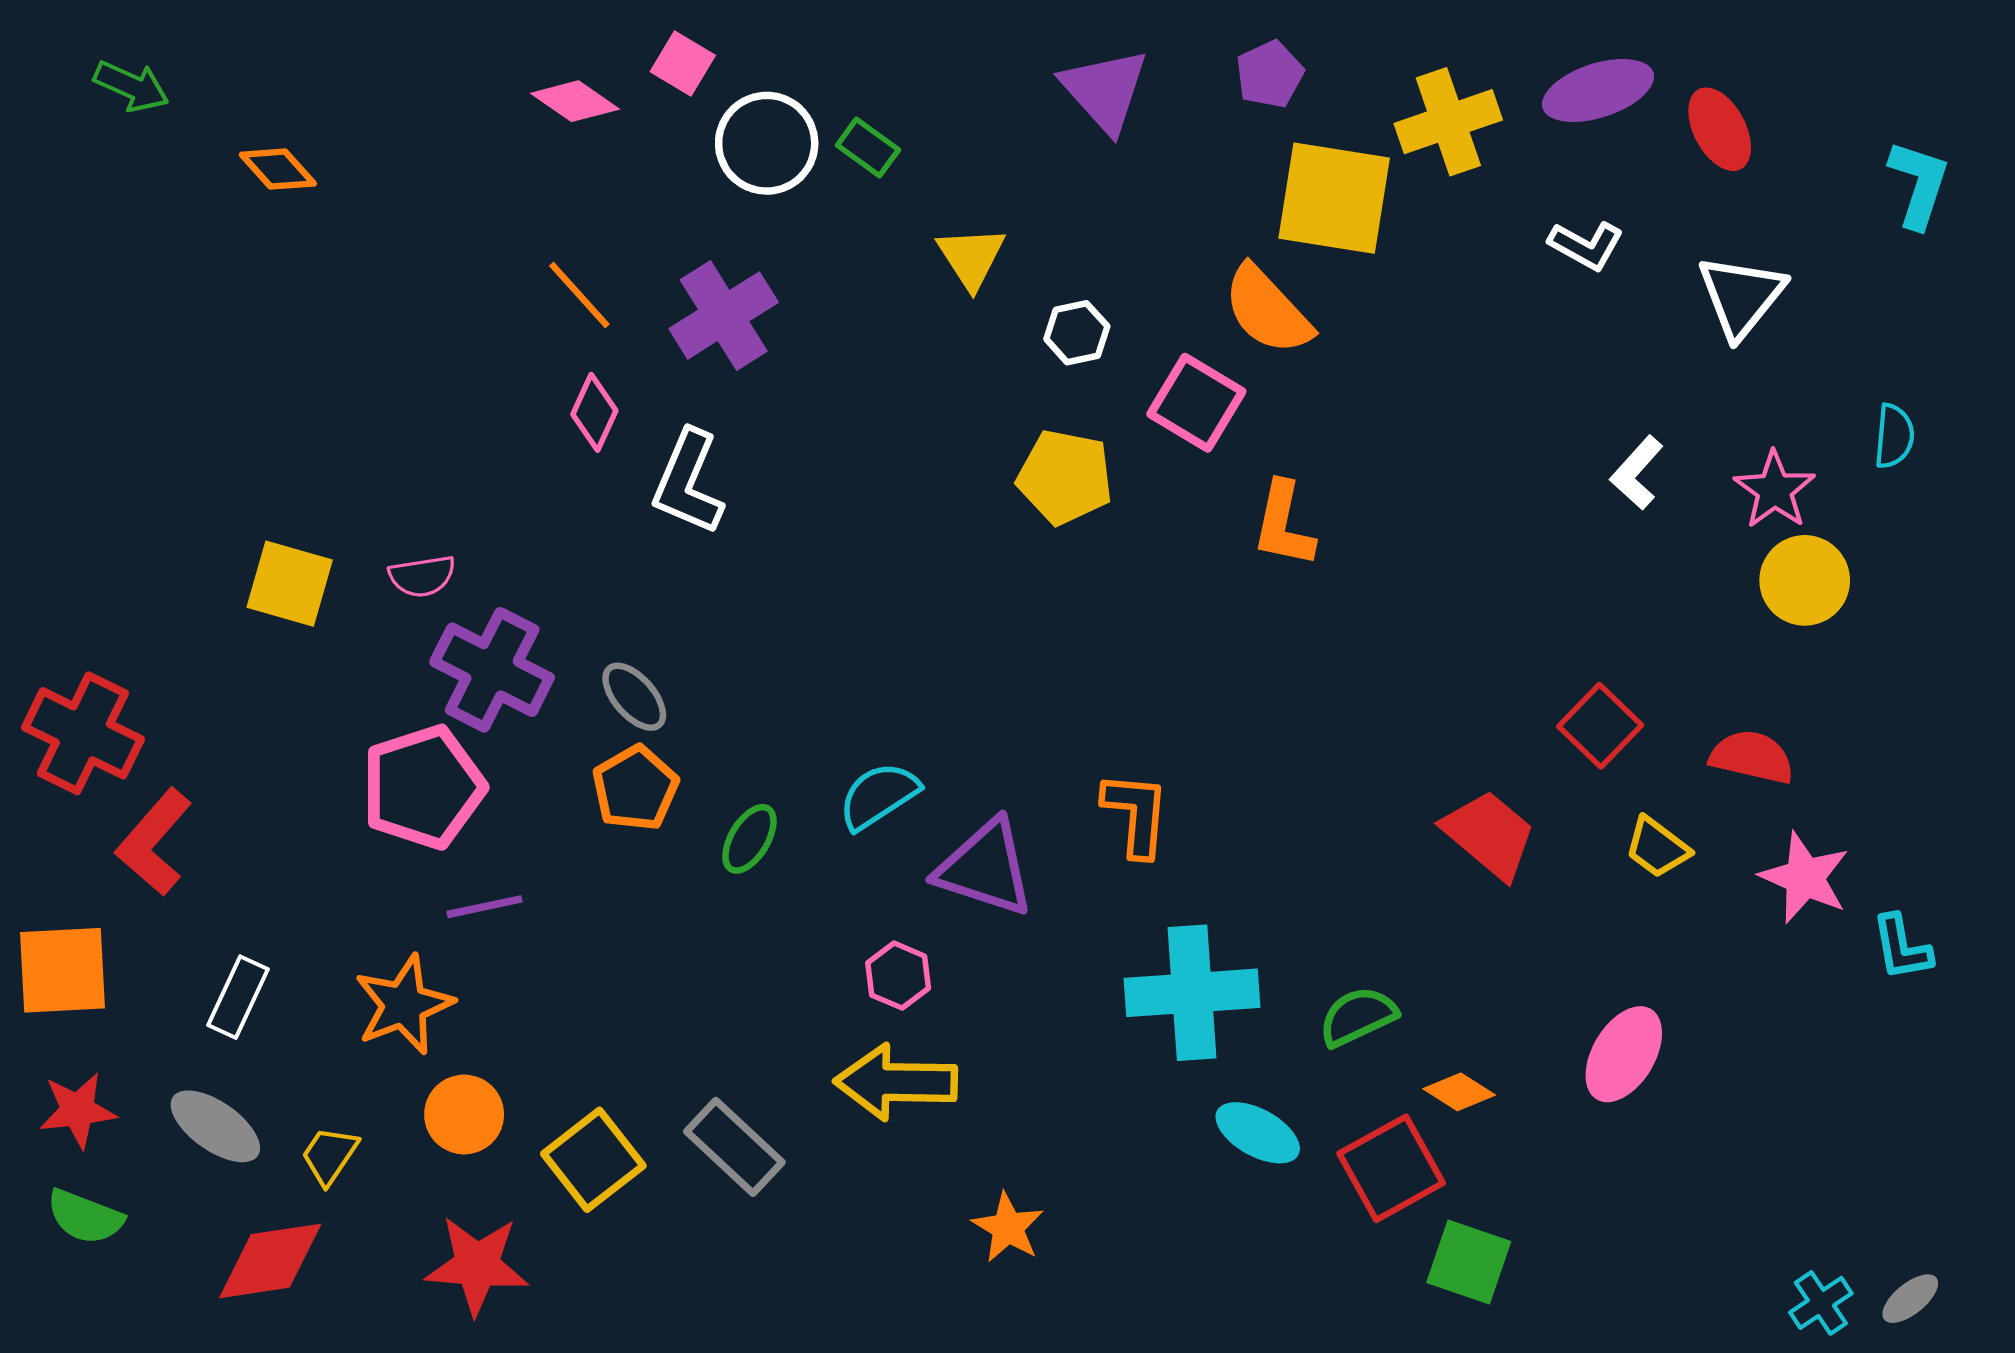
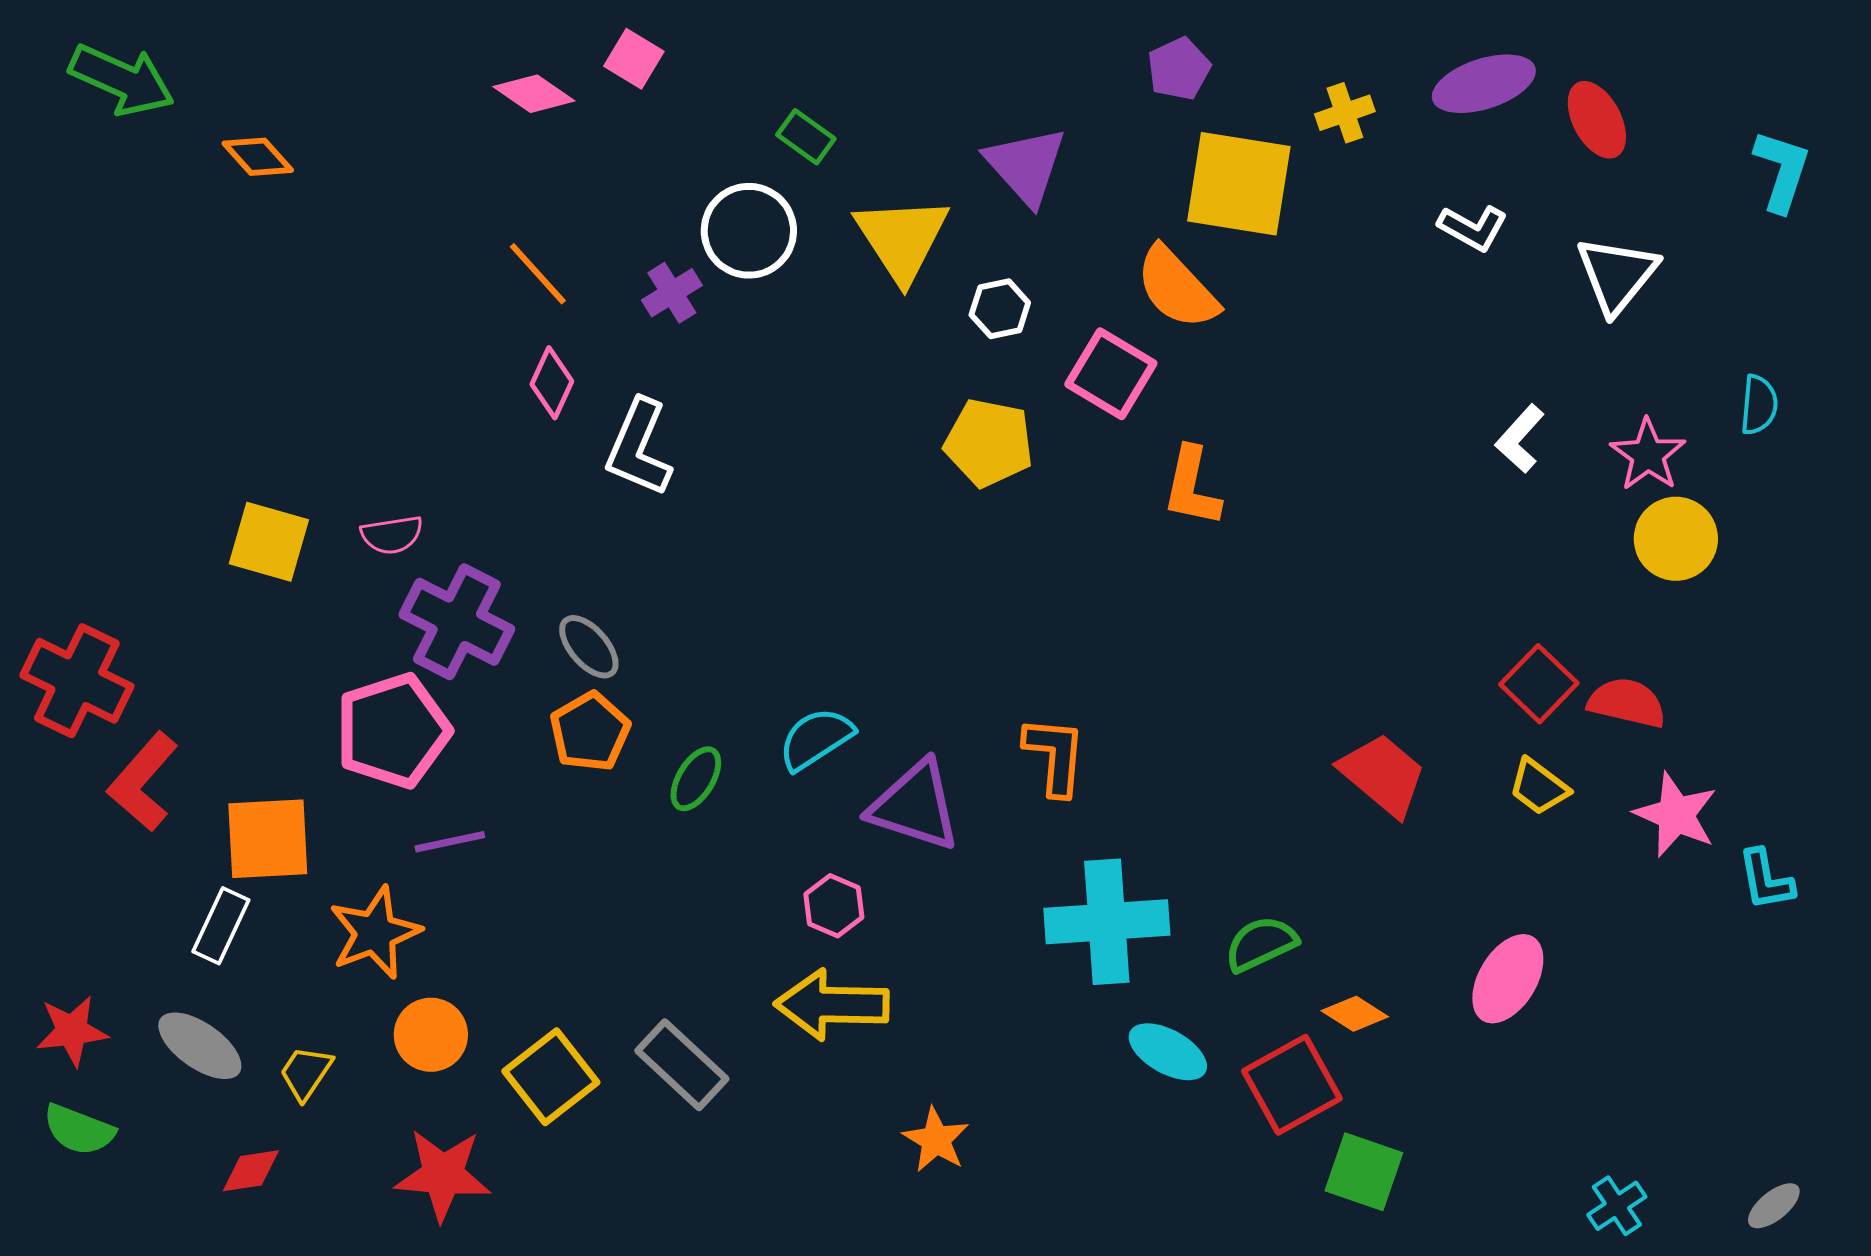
green arrow: (131, 86) -> (122, 80), size x1.5
purple triangle: (1105, 90) -> (1026, 166), moved
yellow cross: (1448, 122) -> (1345, 113), size x0.6
white circle: (767, 143) -> (749, 231), moved
yellow triangle: (971, 257) -> (902, 239), size x1.5
purple cross: (724, 316) -> (672, 293), size x0.6
red square: (1600, 726) -> (1539, 684), moved
orange square: (62, 970) -> (268, 839), moved
red diamond: (270, 1261) -> (251, 1171), size x0.6
cyan cross: (1821, 1303) -> (1617, 1206), moved

